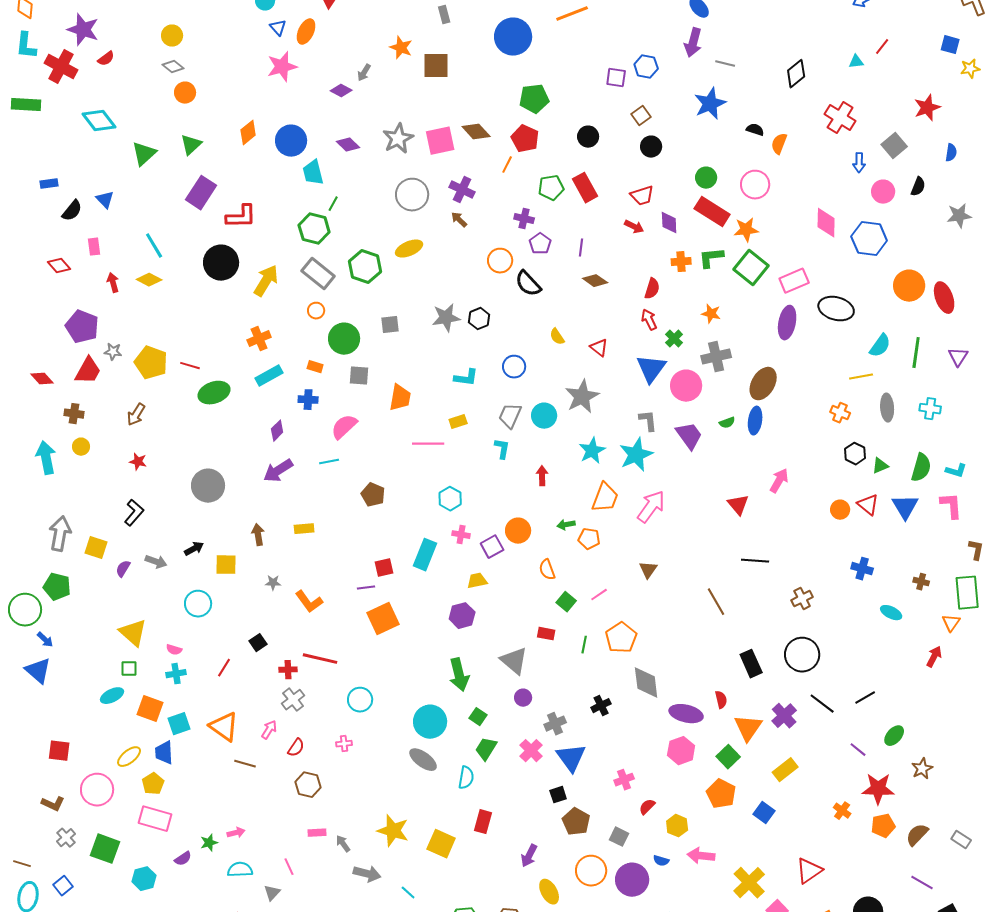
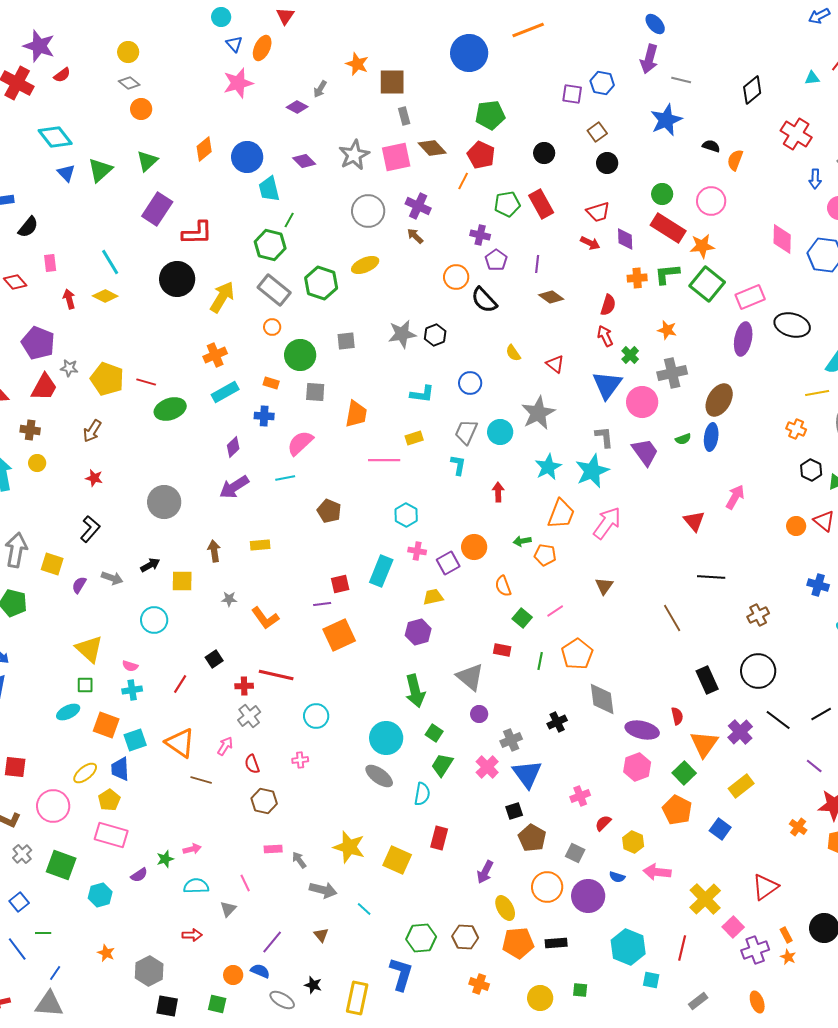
gray rectangle: (444, 15) -> (404, 116), moved
blue triangle: (105, 200) -> (66, 173), moved
red semicircle: (296, 748) -> (252, 764), turned 126

